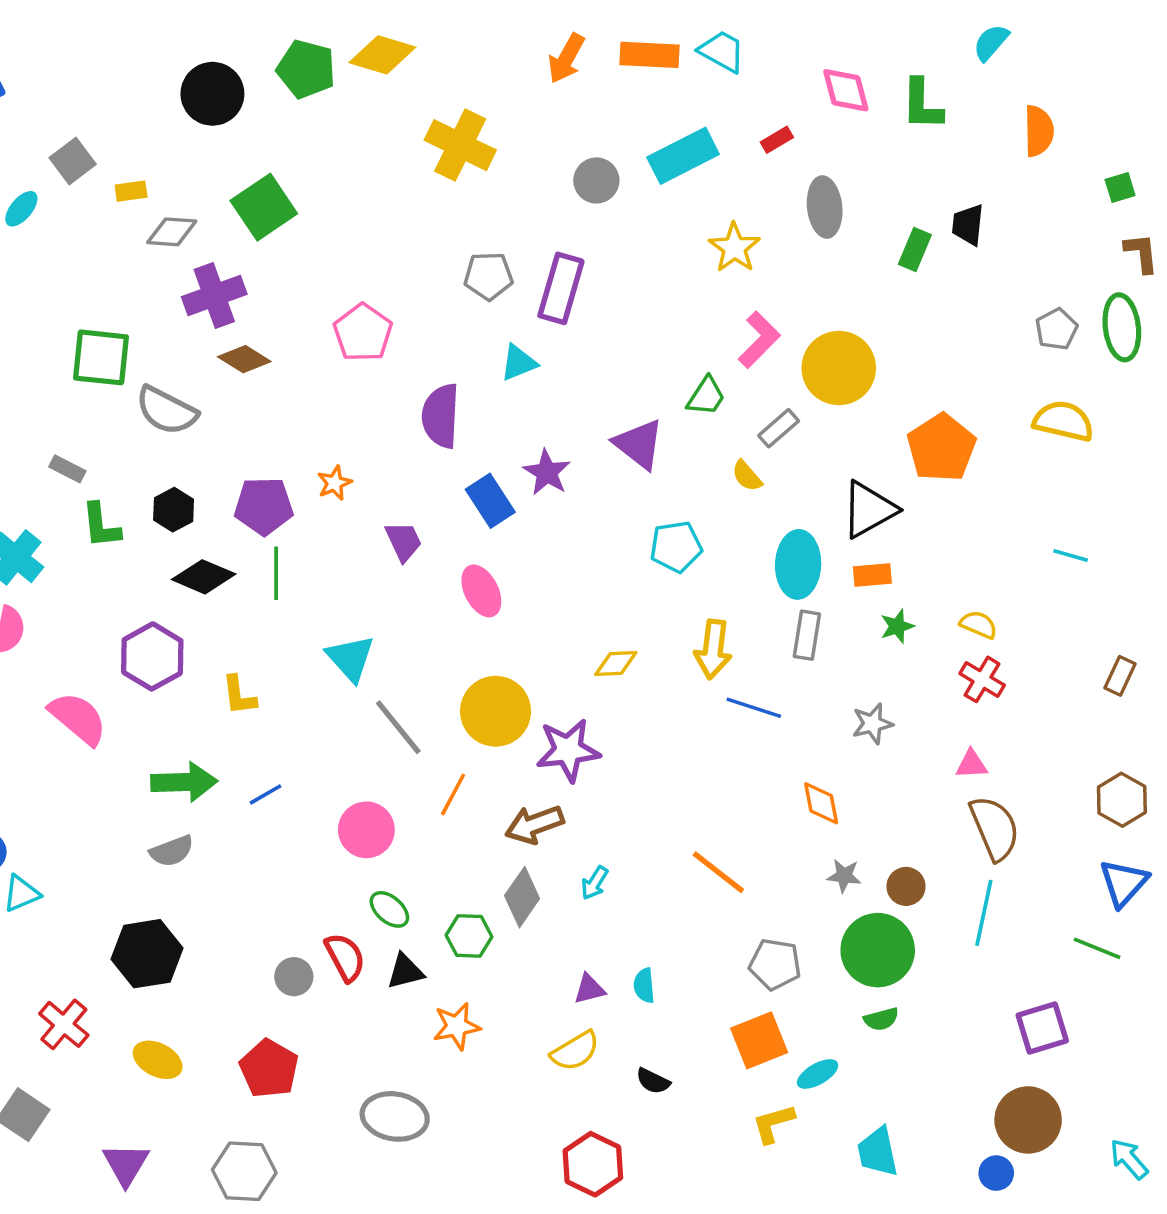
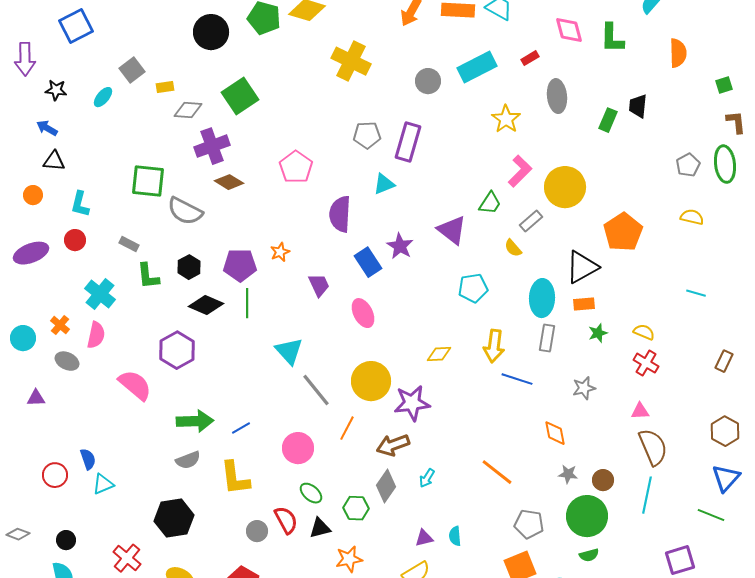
yellow semicircle: (1063, 421) -> (692, 217), size x0.7
yellow L-shape: (239, 695) -> (235, 478), moved, size x1.5

